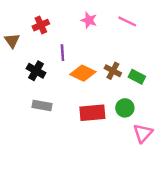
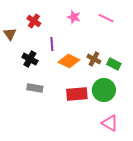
red cross: (41, 25) -> (34, 21), turned -32
green circle: (125, 108) -> (104, 90), size x1.5
pink triangle: (143, 133) -> (110, 123), moved, turned -42

